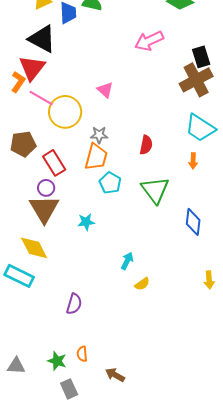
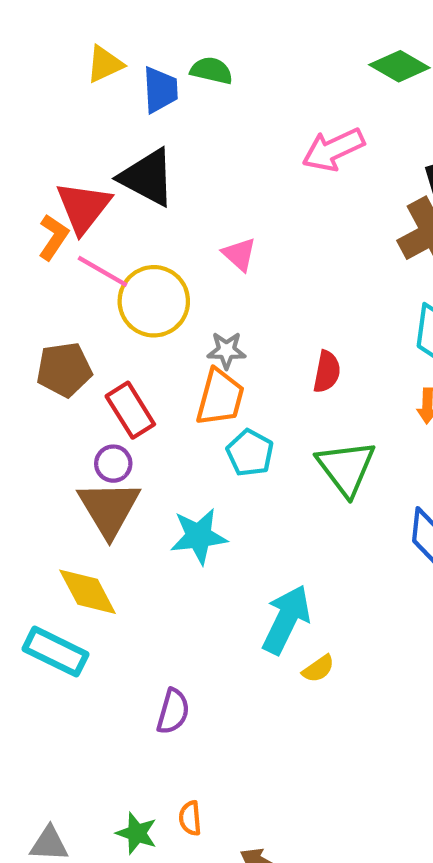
black triangle: (42, 39) -> (147, 177), moved
cyan star: (86, 222) -> (199, 536), size x1.5
cyan arrow: (127, 261) -> (286, 620), size x1.8

